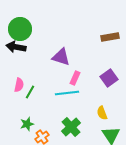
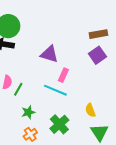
purple square: (109, 78) -> (97, 55), moved
cyan line: (67, 93) -> (55, 90), turned 30
green star: (27, 124) -> (28, 112), moved

